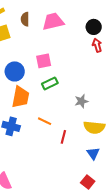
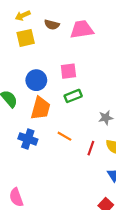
brown semicircle: (25, 19) -> (52, 25), turned -80
red line: (63, 137) -> (91, 148), moved

